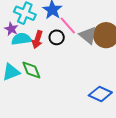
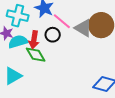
green diamond: (31, 70) -> (36, 55), moved

